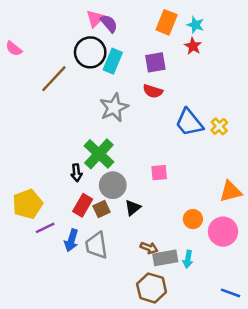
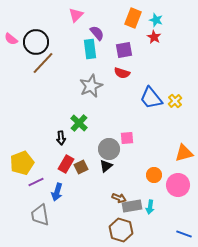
purple semicircle: (109, 24) -> (97, 33), moved
black circle: (90, 52) -> (36, 42), moved
cyan rectangle: (113, 61) -> (90, 49), turned -30
green cross: (99, 154) -> (79, 123), size x0.7
gray circle: (113, 185) -> (109, 149), moved
gray trapezoid: (96, 245) -> (40, 215), moved

